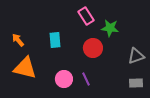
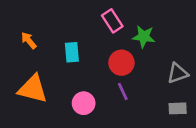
orange arrow: (18, 40) -> (29, 40), moved
purple line: (86, 79) -> (123, 91), moved

